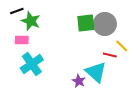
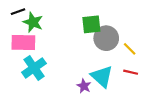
gray circle: (105, 24) -> (106, 38), moved
pink rectangle: (22, 40) -> (23, 42), size x1.6
red line: (110, 55) -> (131, 72), moved

